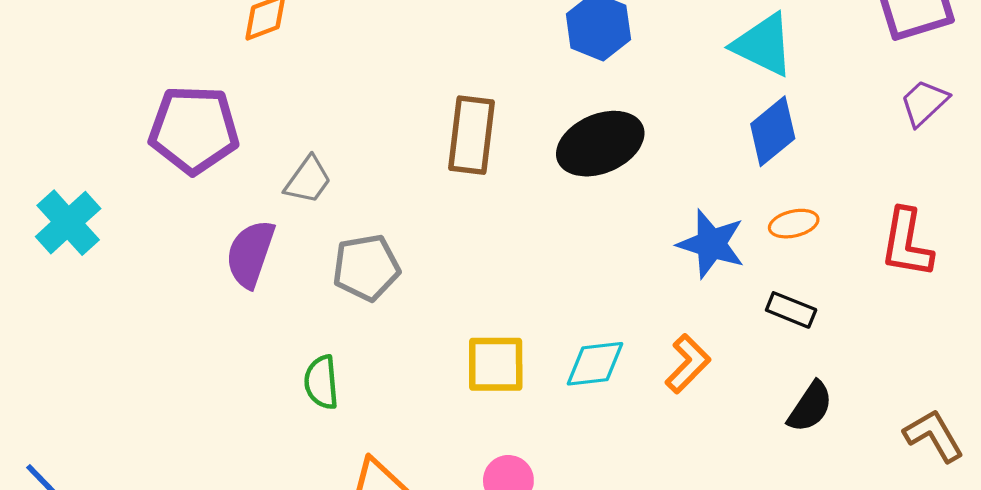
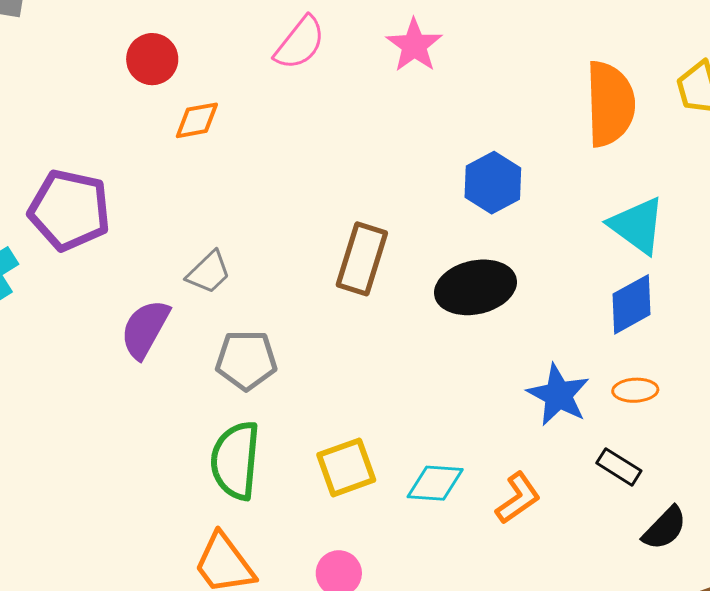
purple pentagon: (194, 130) -> (69, 210), moved
yellow square: (496, 364) -> (346, 467), turned -30
green semicircle: (321, 382) -> (235, 460), moved, size x1.6
black semicircle: (810, 407) -> (665, 528), moved

